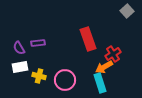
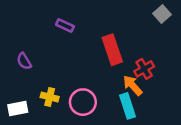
purple rectangle: (38, 43) -> (65, 25), moved, turned 32
white rectangle: (20, 67) -> (18, 108), moved
orange arrow: (104, 67) -> (133, 85), turned 78

